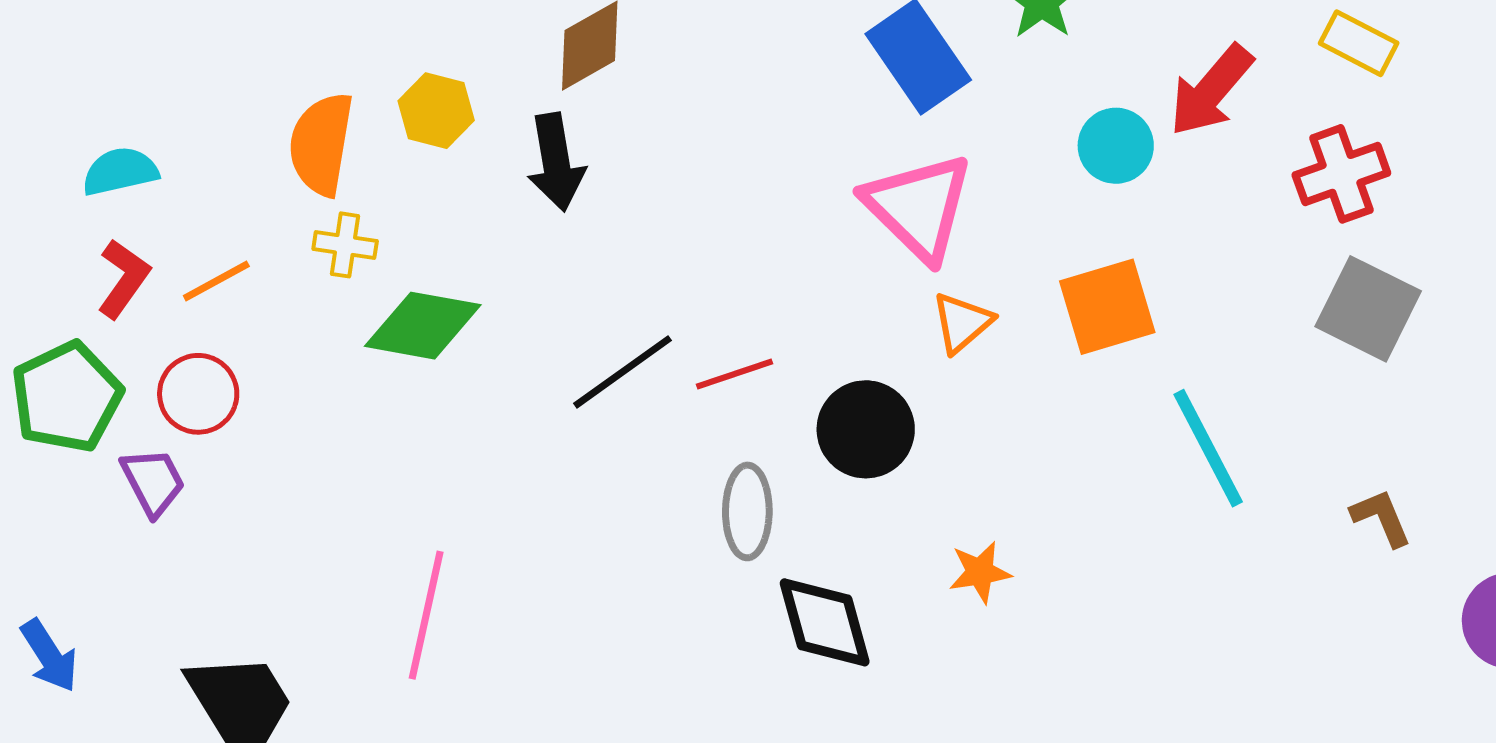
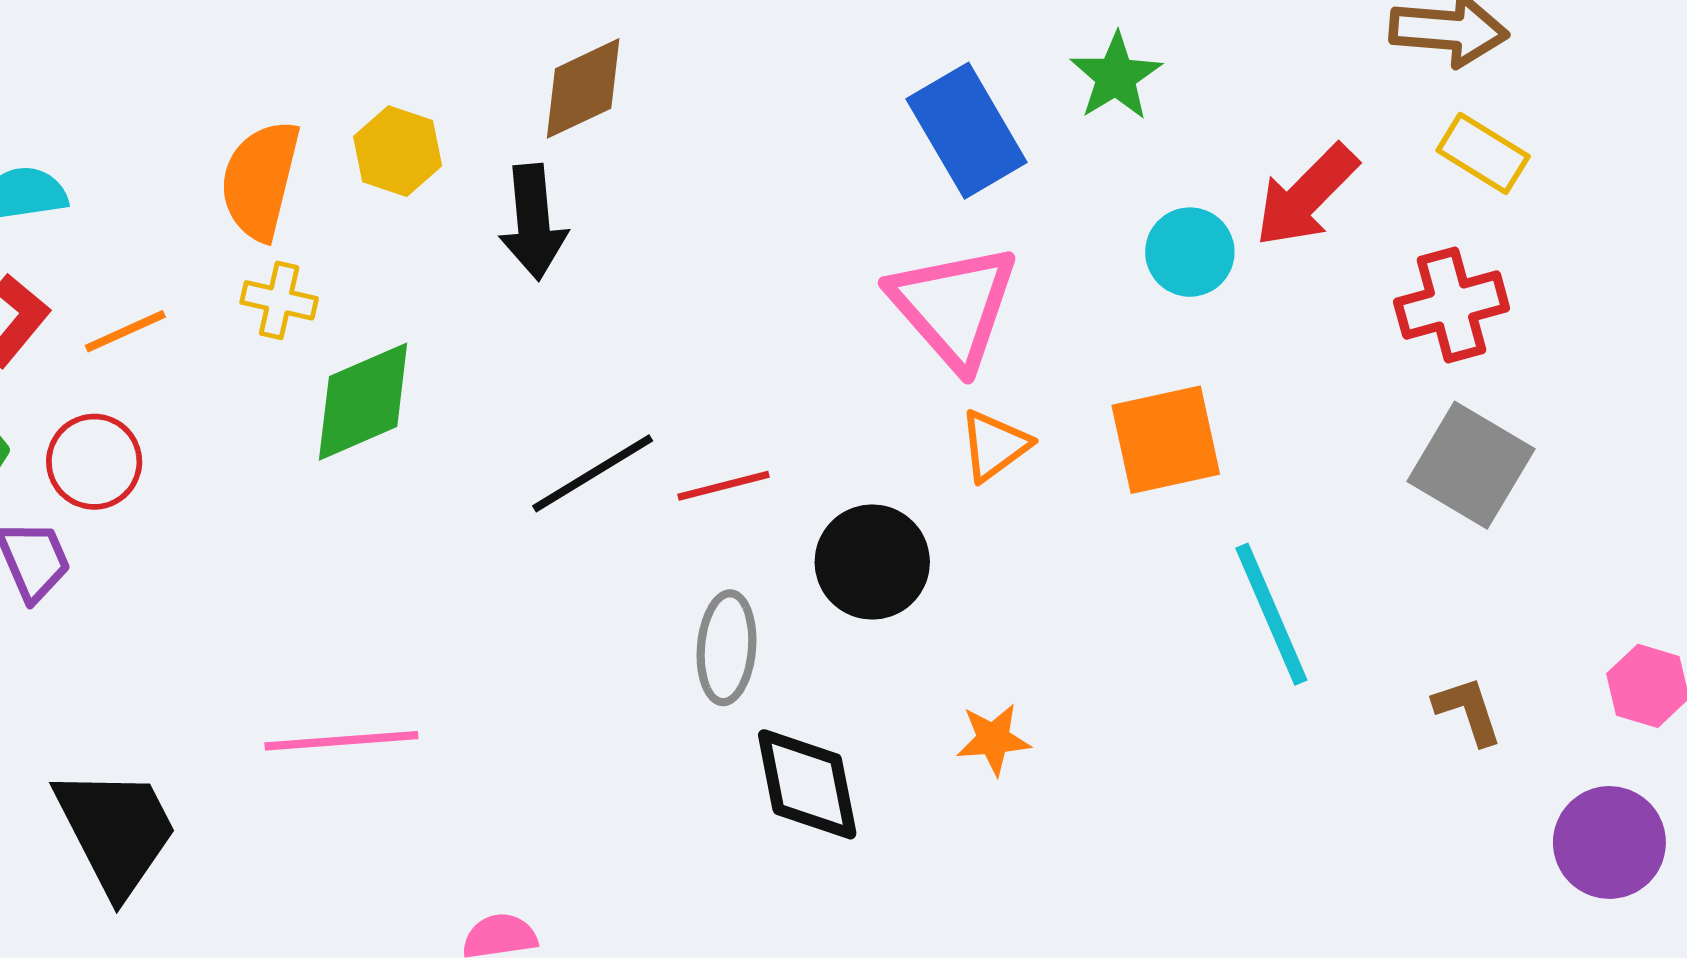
green diamond: (423, 326) -> (363, 402), turned -38
pink line: (426, 615) -> (341, 741), turned 69

